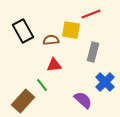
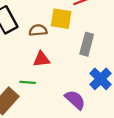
green line: (42, 85) -> (28, 82), turned -48

